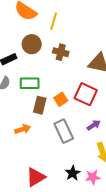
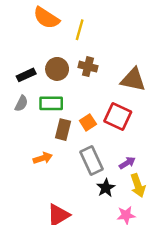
brown circle: (32, 44) -> (57, 69), moved
purple arrow: (94, 125) -> (127, 163), moved
black star: (73, 173) -> (106, 188), moved

